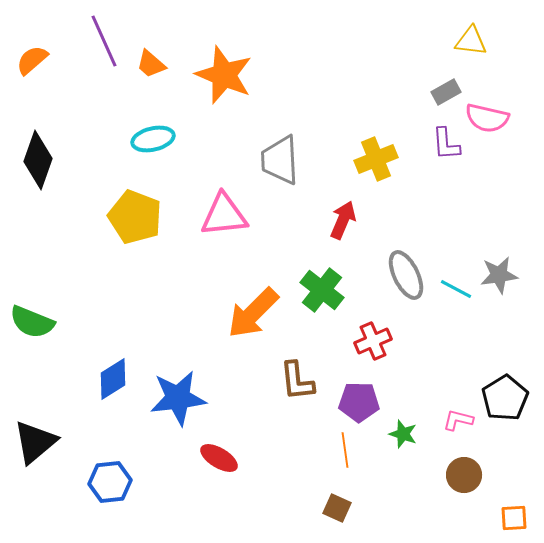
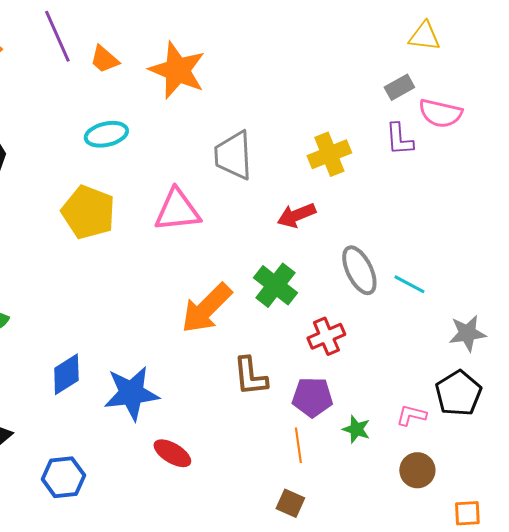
red arrow: (343, 220) -> (296, 215), turned -135
gray star: (499, 275) -> (467, 333), moved

